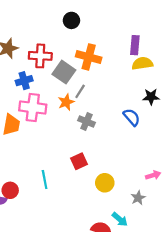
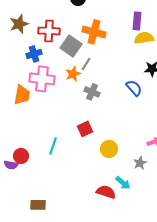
cyan line: (45, 180) -> (53, 146), turned 30

